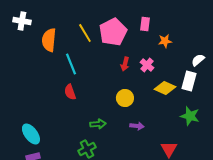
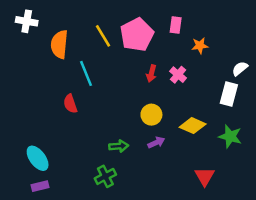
yellow diamond: (165, 88) -> (193, 126), moved
red semicircle: (70, 92) -> (70, 104), moved
purple arrow: (137, 126) -> (156, 142), moved, turned -32

